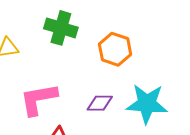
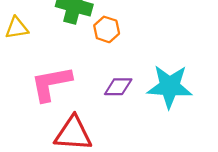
orange hexagon: (115, 49) -> (107, 29), moved, size x0.7

